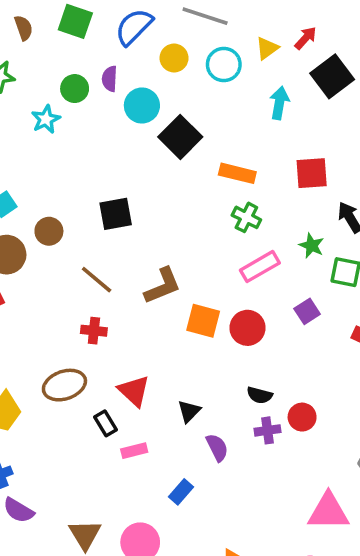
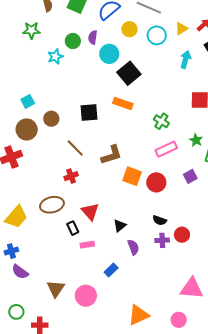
orange rectangle: (237, 173) -> (123, 103), moved
red cross: (94, 331) -> (71, 176), turned -32

